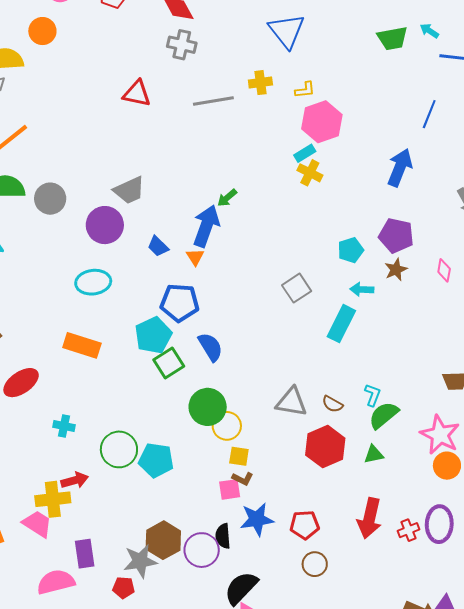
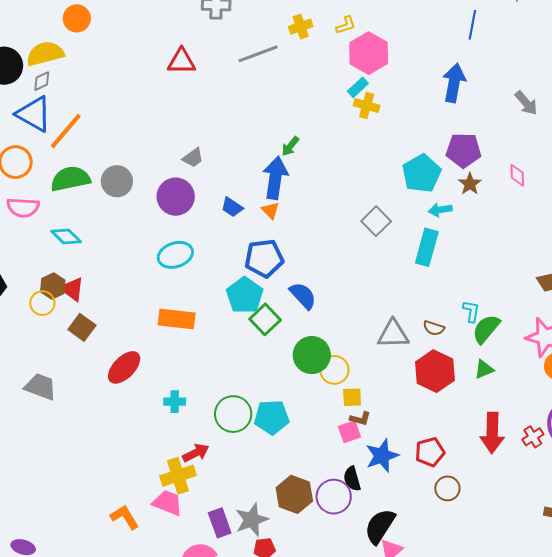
gray trapezoid: (129, 190) -> (193, 158), size x0.7
cyan pentagon: (351, 250) -> (422, 173), size x1.5
gray star: (140, 561) -> (252, 520), moved

